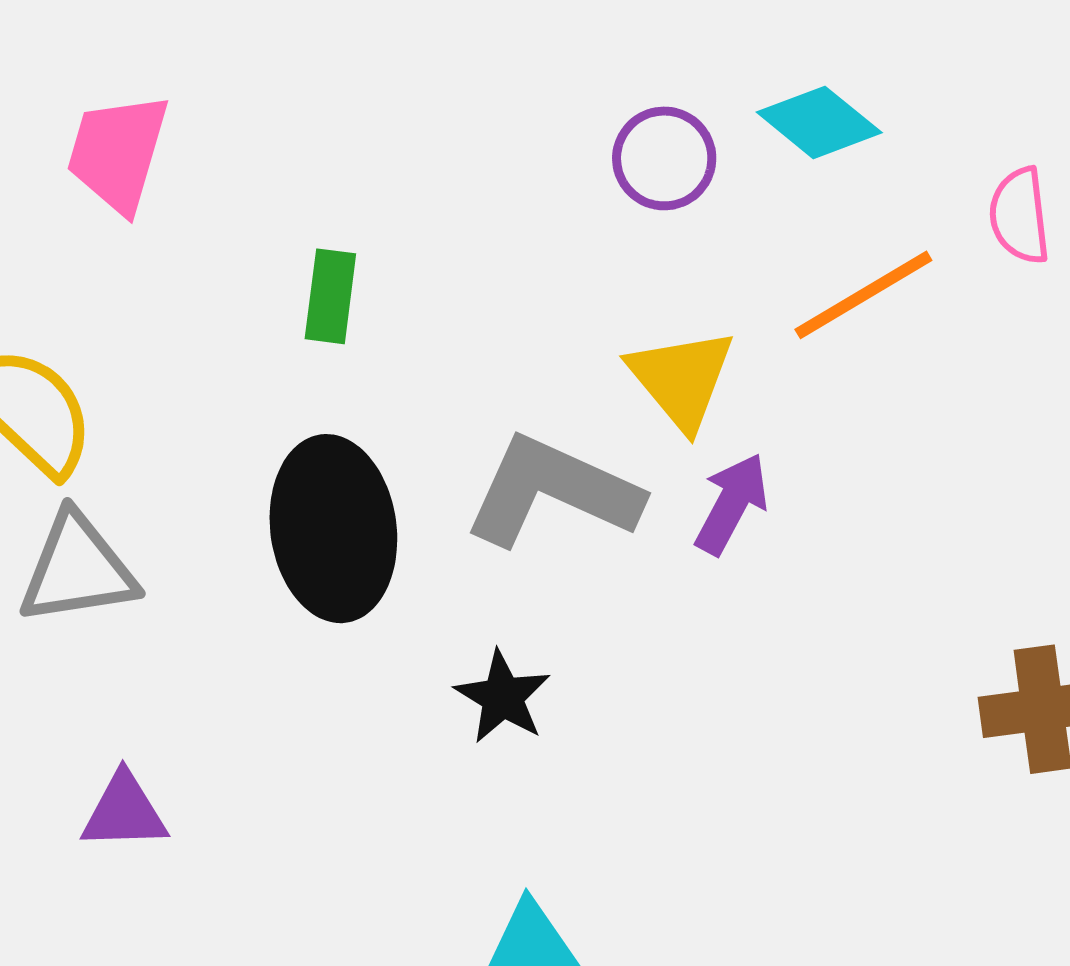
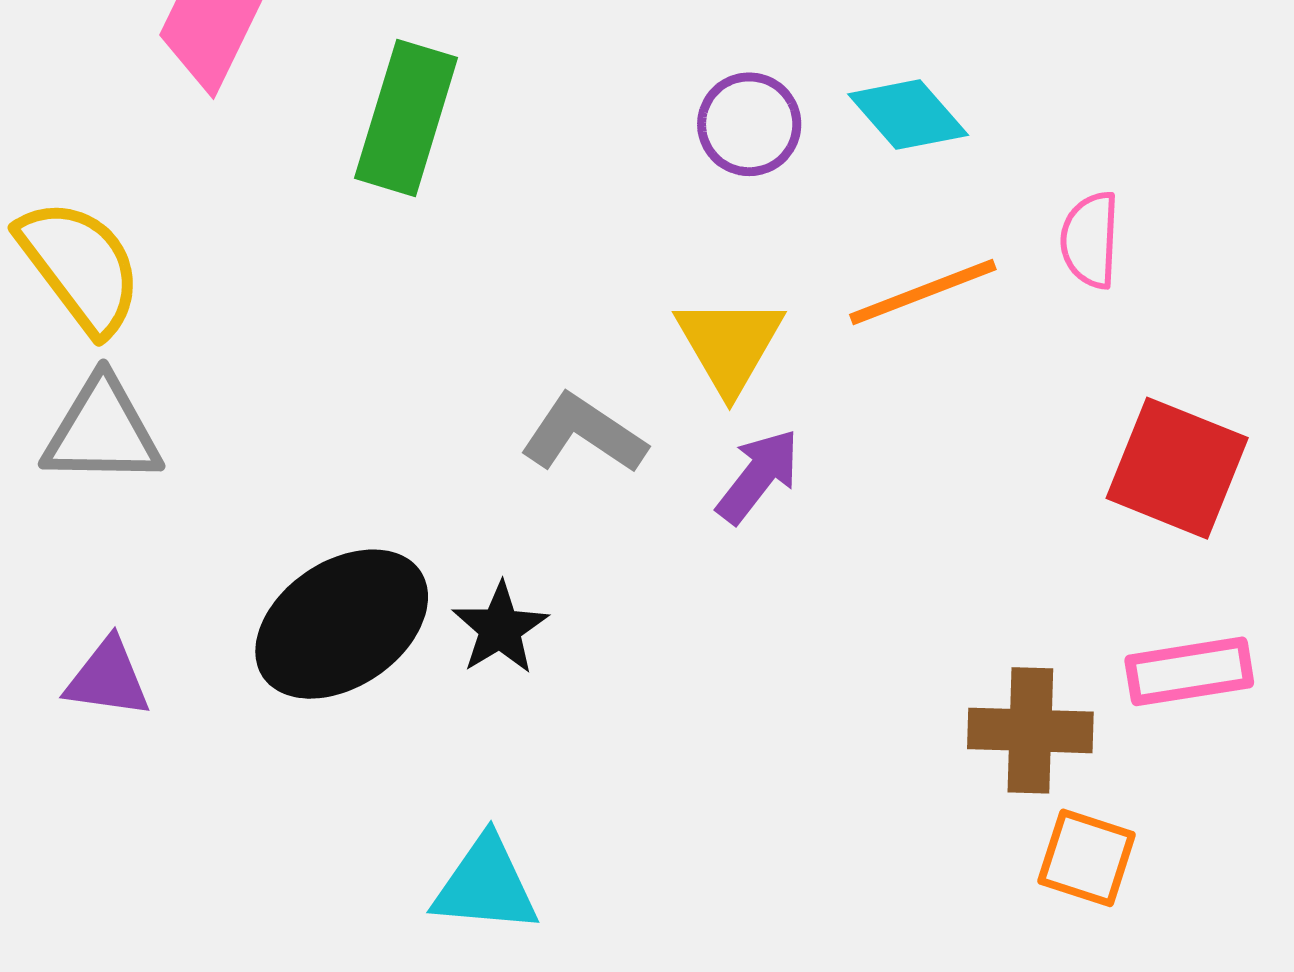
green rectangle: (330, 296) -> (406, 118), moved, size x1.6
gray L-shape: (552, 491) -> (583, 434), size x0.7
black ellipse: (333, 529) -> (342, 624), moved, turned 54

